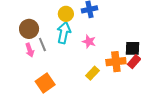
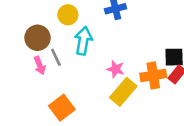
yellow circle: (66, 14) -> (68, 15), moved
pink star: (89, 42) -> (116, 69), moved
yellow rectangle: (93, 73) -> (123, 92), size x1.5

